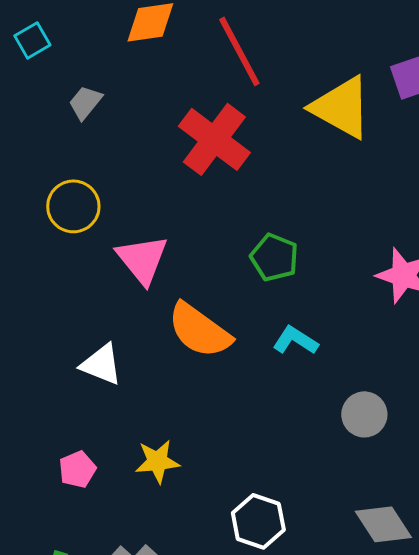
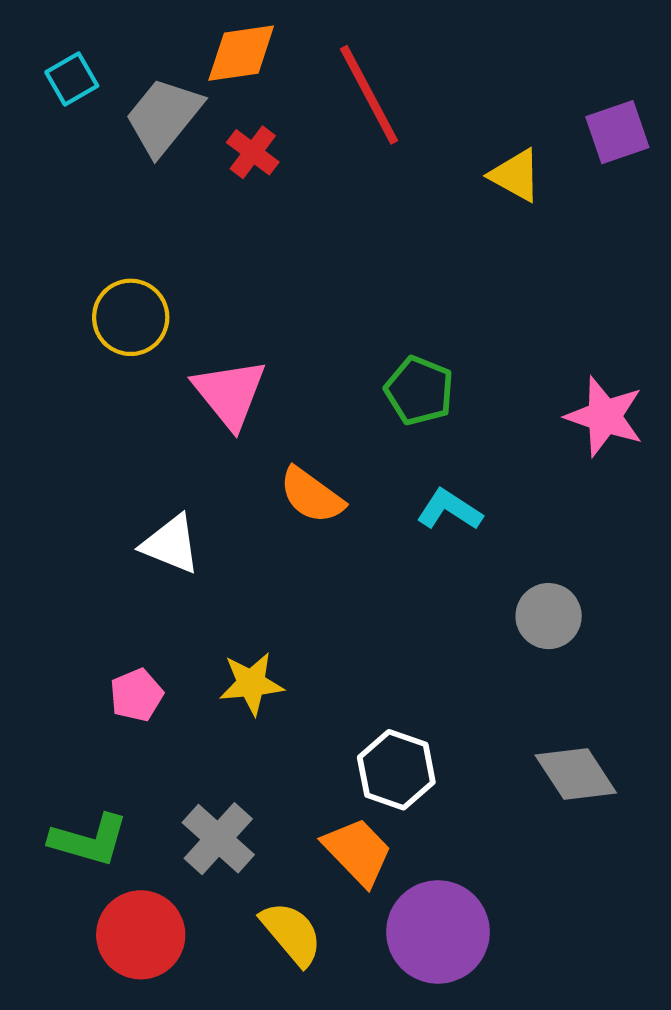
gray trapezoid: (85, 102) -> (164, 116), moved, size x1.6
yellow triangle: (341, 107) -> (516, 175), size x0.6
red cross: (214, 139) -> (253, 152), moved, size x0.5
orange semicircle: (199, 330) -> (312, 495), size x0.7

